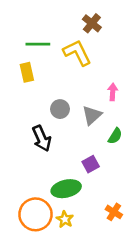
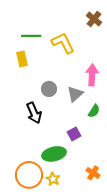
brown cross: (92, 23) -> (94, 19), moved
pink arrow: (113, 92) -> (92, 75), size x1.5

